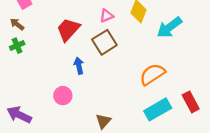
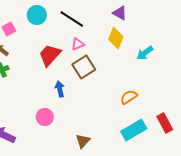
pink triangle: (107, 16) -> (78, 44), moved
cyan arrow: (169, 27) -> (145, 53), size x0.7
orange semicircle: (152, 74) -> (129, 97), size x0.7

